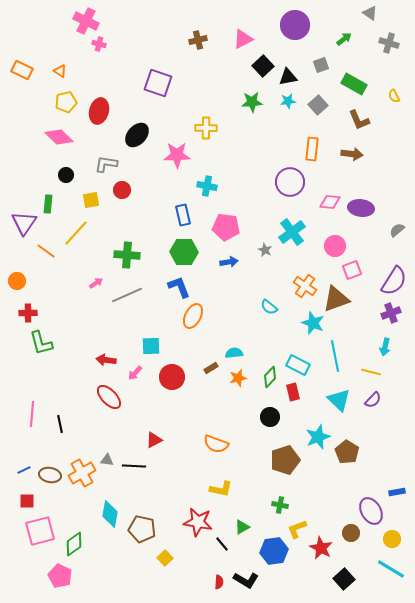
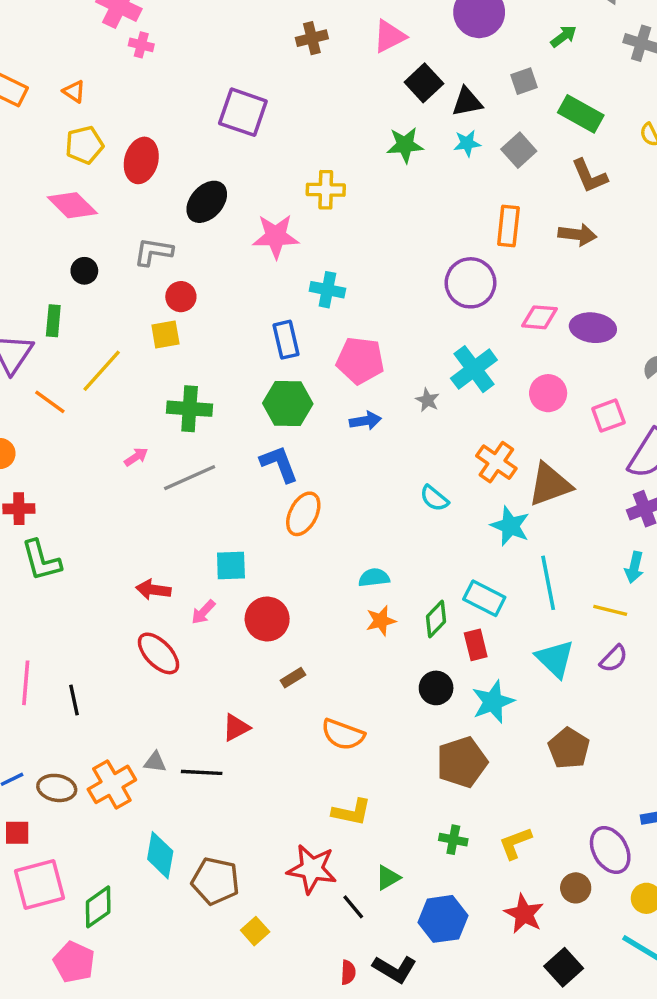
yellow square: (91, 200) -> (165, 335), moved
pink square: (352, 270) -> (608, 416), moved
brown rectangle: (211, 368) -> (293, 678), moved
cyan star: (318, 437) -> (493, 702), moved
yellow L-shape: (297, 529) -> (515, 843), moved

